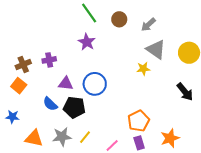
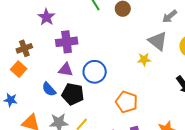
gray arrow: (148, 25) -> (170, 16), moved
purple star: (87, 42) -> (46, 17), moved
purple cross: (49, 60) -> (67, 42), moved, size x1.5
orange pentagon: (139, 121) -> (127, 102), moved, turned -30

